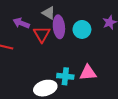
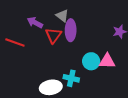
cyan circle: (82, 29) -> (91, 61), moved
pink triangle: (88, 73) -> (107, 61), moved

